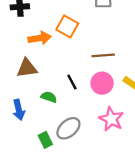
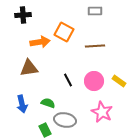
brown line: (103, 55) -> (95, 46), moved
green semicircle: (49, 97) -> (48, 103), moved
gray ellipse: (68, 128) -> (65, 120), turned 50

